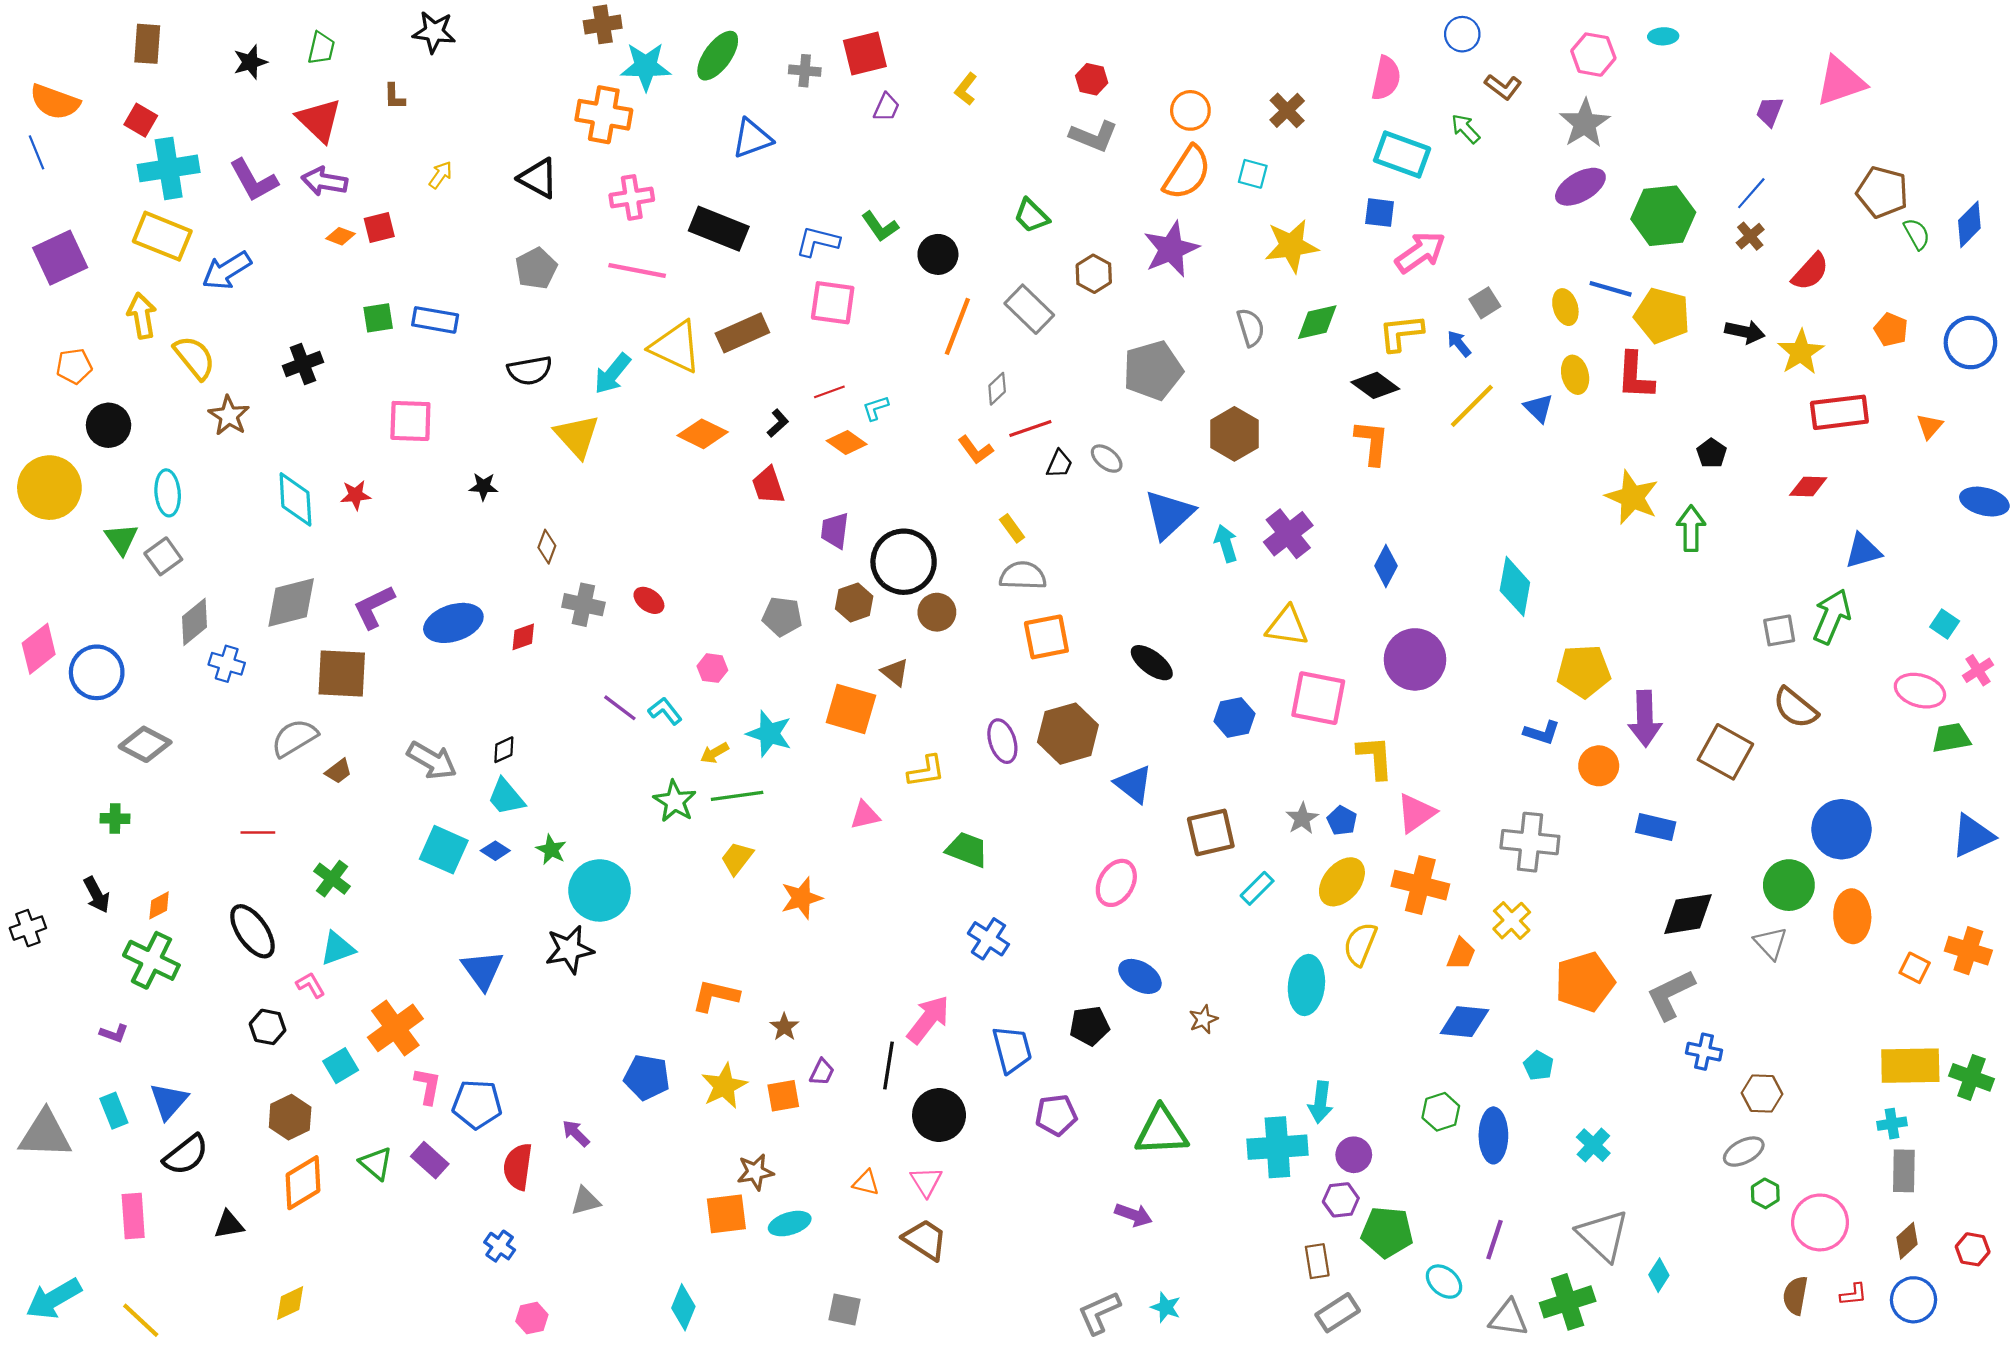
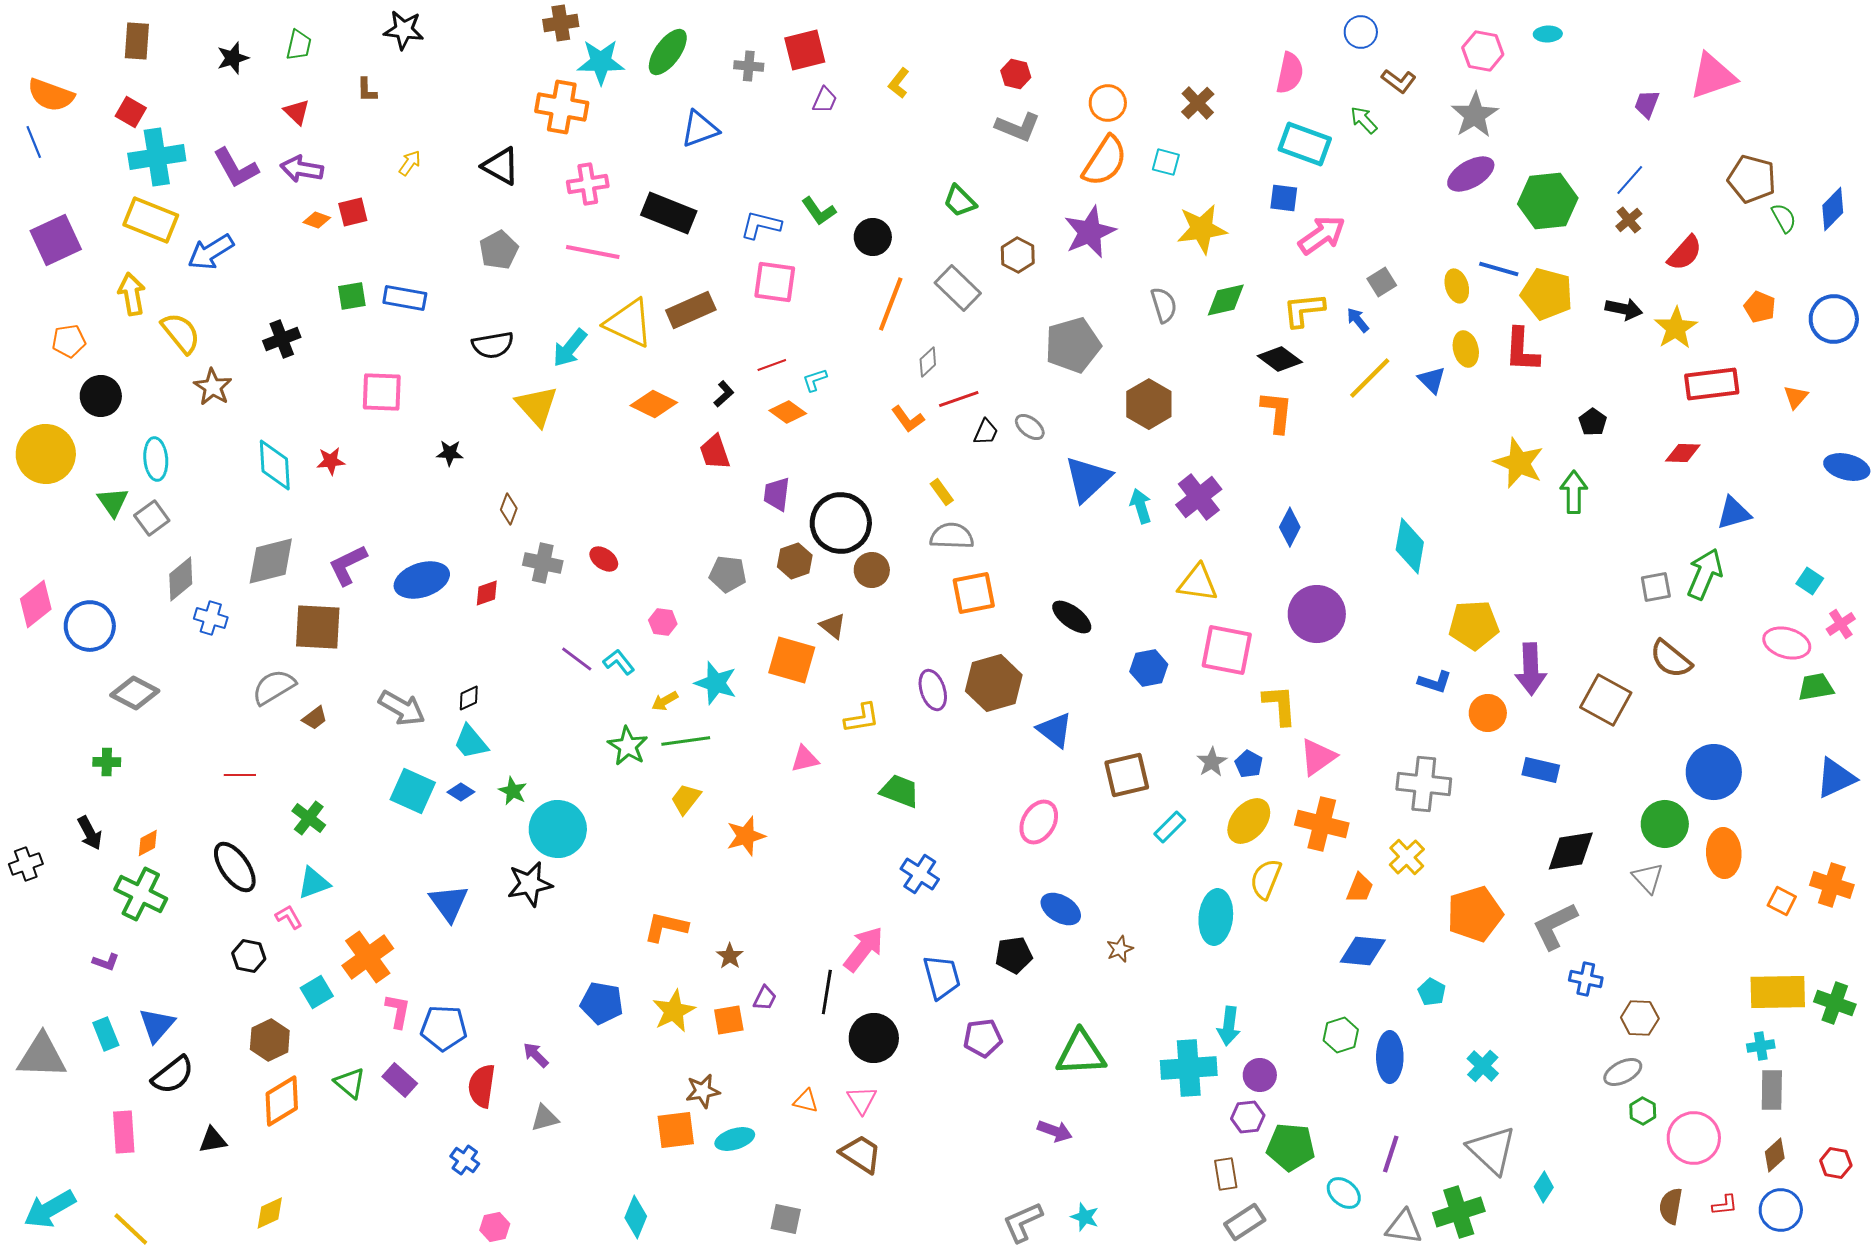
red triangle: (319, 120) -> (297, 112), size x0.6

